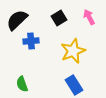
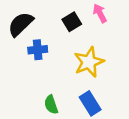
pink arrow: (89, 17) -> (100, 13), moved
green semicircle: (22, 84) -> (51, 105), moved

